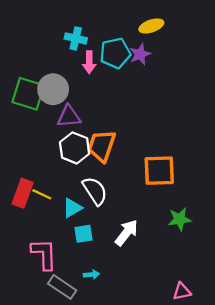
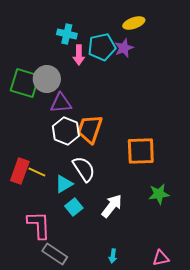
cyan square: (84, 234) -> (74, 207), turned -30
cyan arrow: (91, 274) -> (113, 256), moved, turned 104

